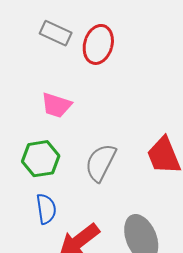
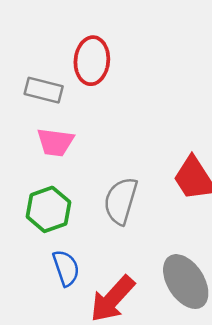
gray rectangle: (56, 33) -> (44, 90), moved

